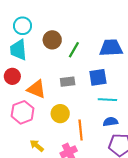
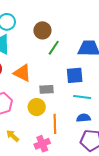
brown circle: (52, 40) -> (42, 30), moved
gray rectangle: (68, 82) -> (46, 89), moved
orange triangle: (37, 89) -> (22, 73), moved

